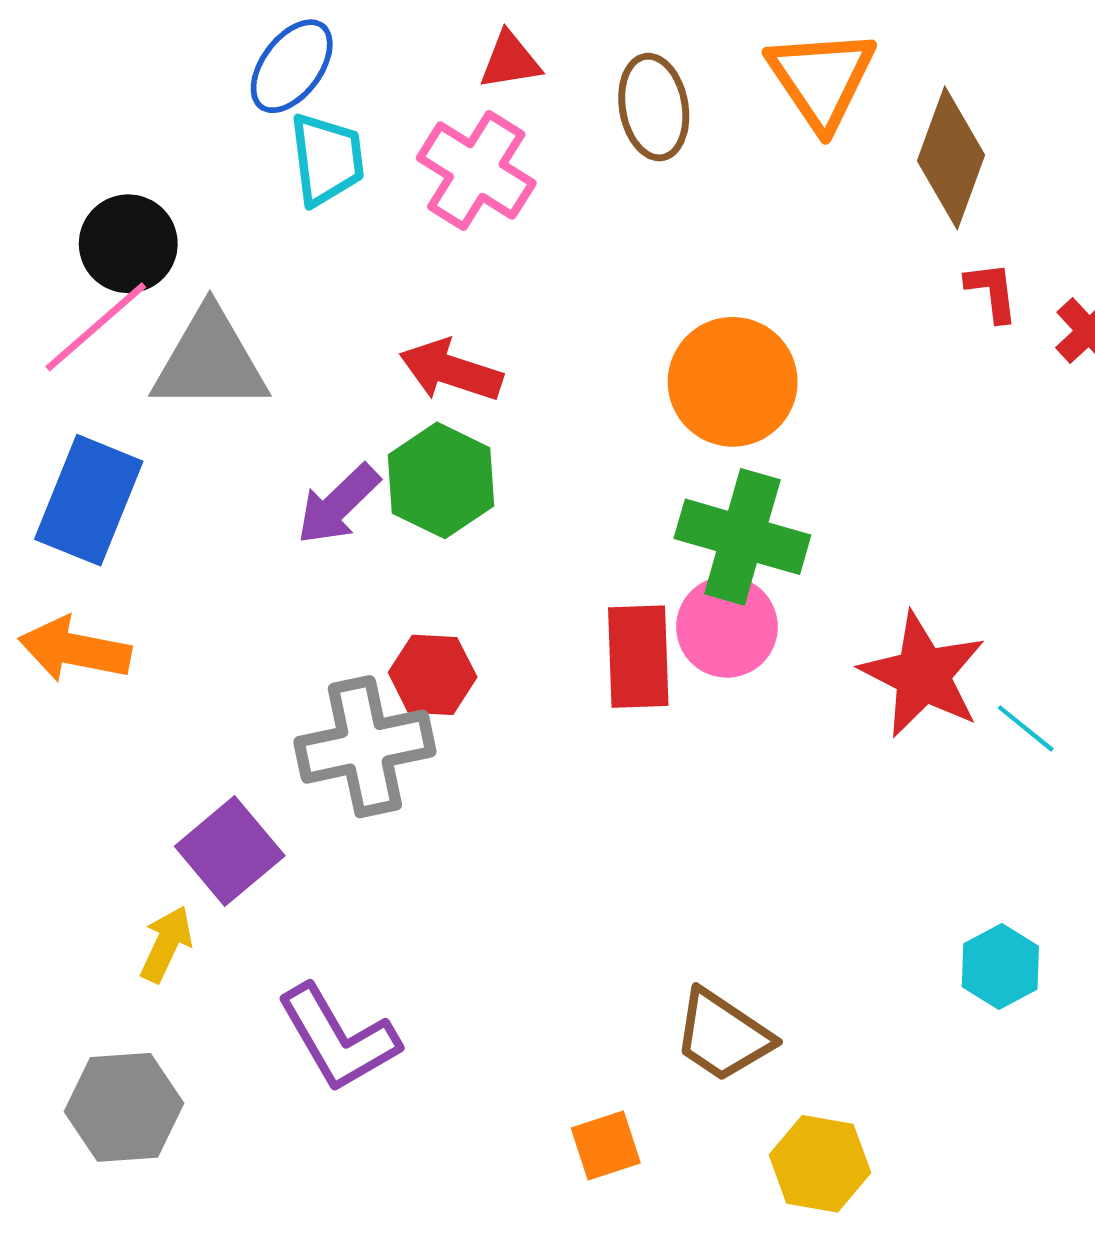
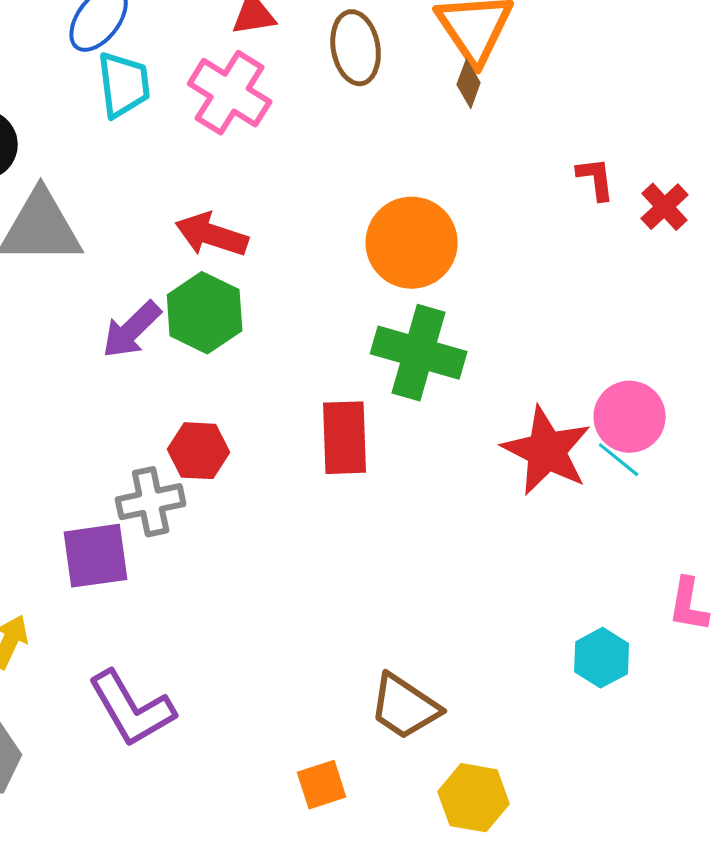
brown diamond: (951, 158) -> (469, 84), moved, size x0.5
pink circle: (727, 627) -> (630, 417), moved
cyan line: (1026, 728) -> (619, 460), moved
gray cross: (365, 747) -> (151, 502), size x0.7
purple square: (230, 851) -> (96, 556), moved, turned 32

